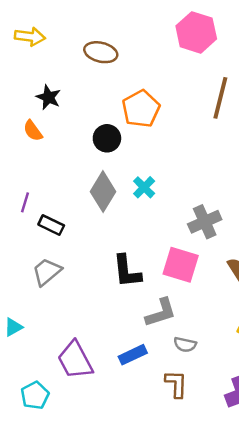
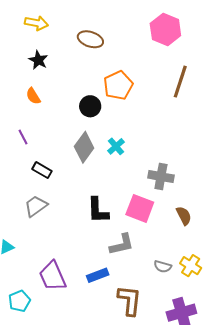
black star: (48, 97) -> (38, 60), moved
purple line: (25, 202) -> (23, 137), moved, turned -49
gray cross: (205, 222) -> (161, 177), turned 30
gray semicircle: (185, 345) -> (163, 267), moved
brown L-shape: (176, 384) -> (129, 300), size x1.4

